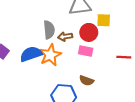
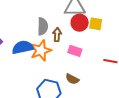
red circle: (89, 32) -> (80, 23), moved
brown arrow: (65, 37) -> (57, 35), turned 96

